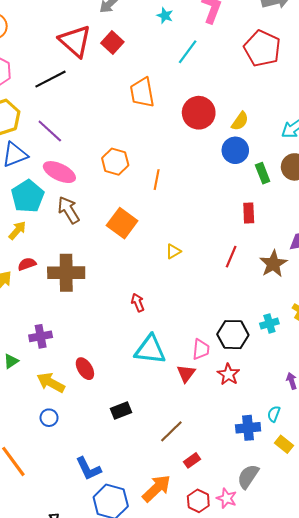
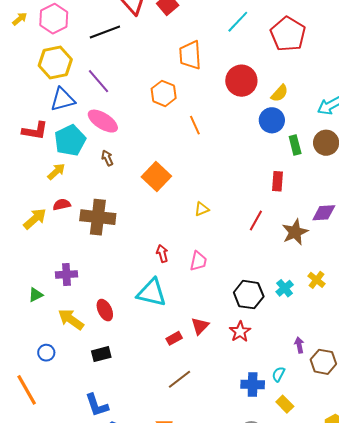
red pentagon: (262, 48) -> (288, 34), moved
orange hexagon: (115, 162) -> (164, 93), moved
orange line: (157, 180) -> (195, 125), moved, turned -42
brown arrow: (69, 210) -> (107, 158), size x0.6
cyan cross: (269, 323) -> (285, 288), turned -30
pink trapezoid: (201, 349) -> (198, 261), moved
cyan triangle: (150, 350) -> (152, 293), moved
black rectangle: (121, 410) -> (101, 354), moved
blue circle: (49, 418) -> (46, 353), moved
red rectangle: (192, 460) -> (174, 338), moved

